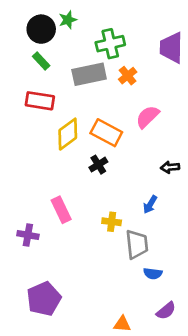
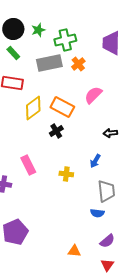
green star: (68, 20) -> (38, 30), moved
gray trapezoid: (137, 244) -> (106, 191), moved

